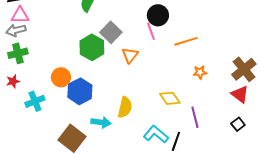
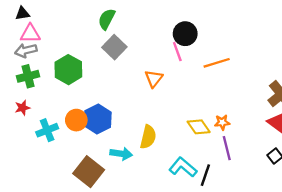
gray square: (111, 32) -> (114, 47), moved
green hexagon: (92, 47) -> (68, 70), moved
orange star: (200, 72) -> (222, 122), moved
orange circle: (61, 77) -> (76, 120), moved

